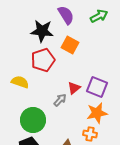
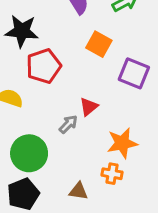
black star: (42, 31) -> (22, 31), moved
orange square: (70, 45) -> (99, 44), moved
purple square: (97, 87) -> (134, 73), moved

